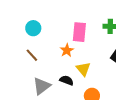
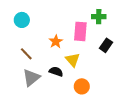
pink rectangle: (79, 32) -> (80, 31), moved
brown line: (32, 55) -> (26, 54), moved

